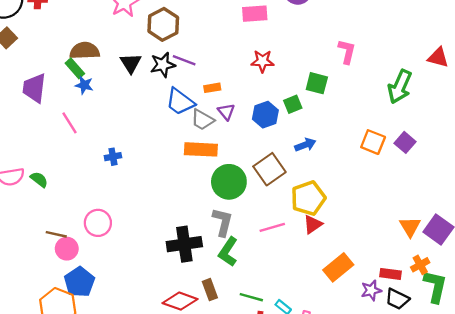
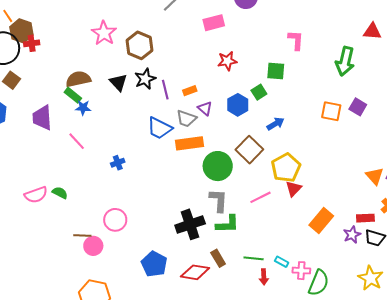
purple line: (184, 60) -> (165, 90), moved, turned 66
blue trapezoid: (180, 102) -> (160, 128), moved
green L-shape: (228, 252) -> (228, 224), turned -115
blue pentagon: (79, 282) -> (154, 264), moved

